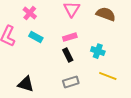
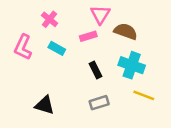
brown semicircle: (106, 14) -> (126, 31), moved
pink rectangle: (70, 37) -> (88, 36), moved
cyan cross: (98, 51) -> (132, 65), size x1.5

